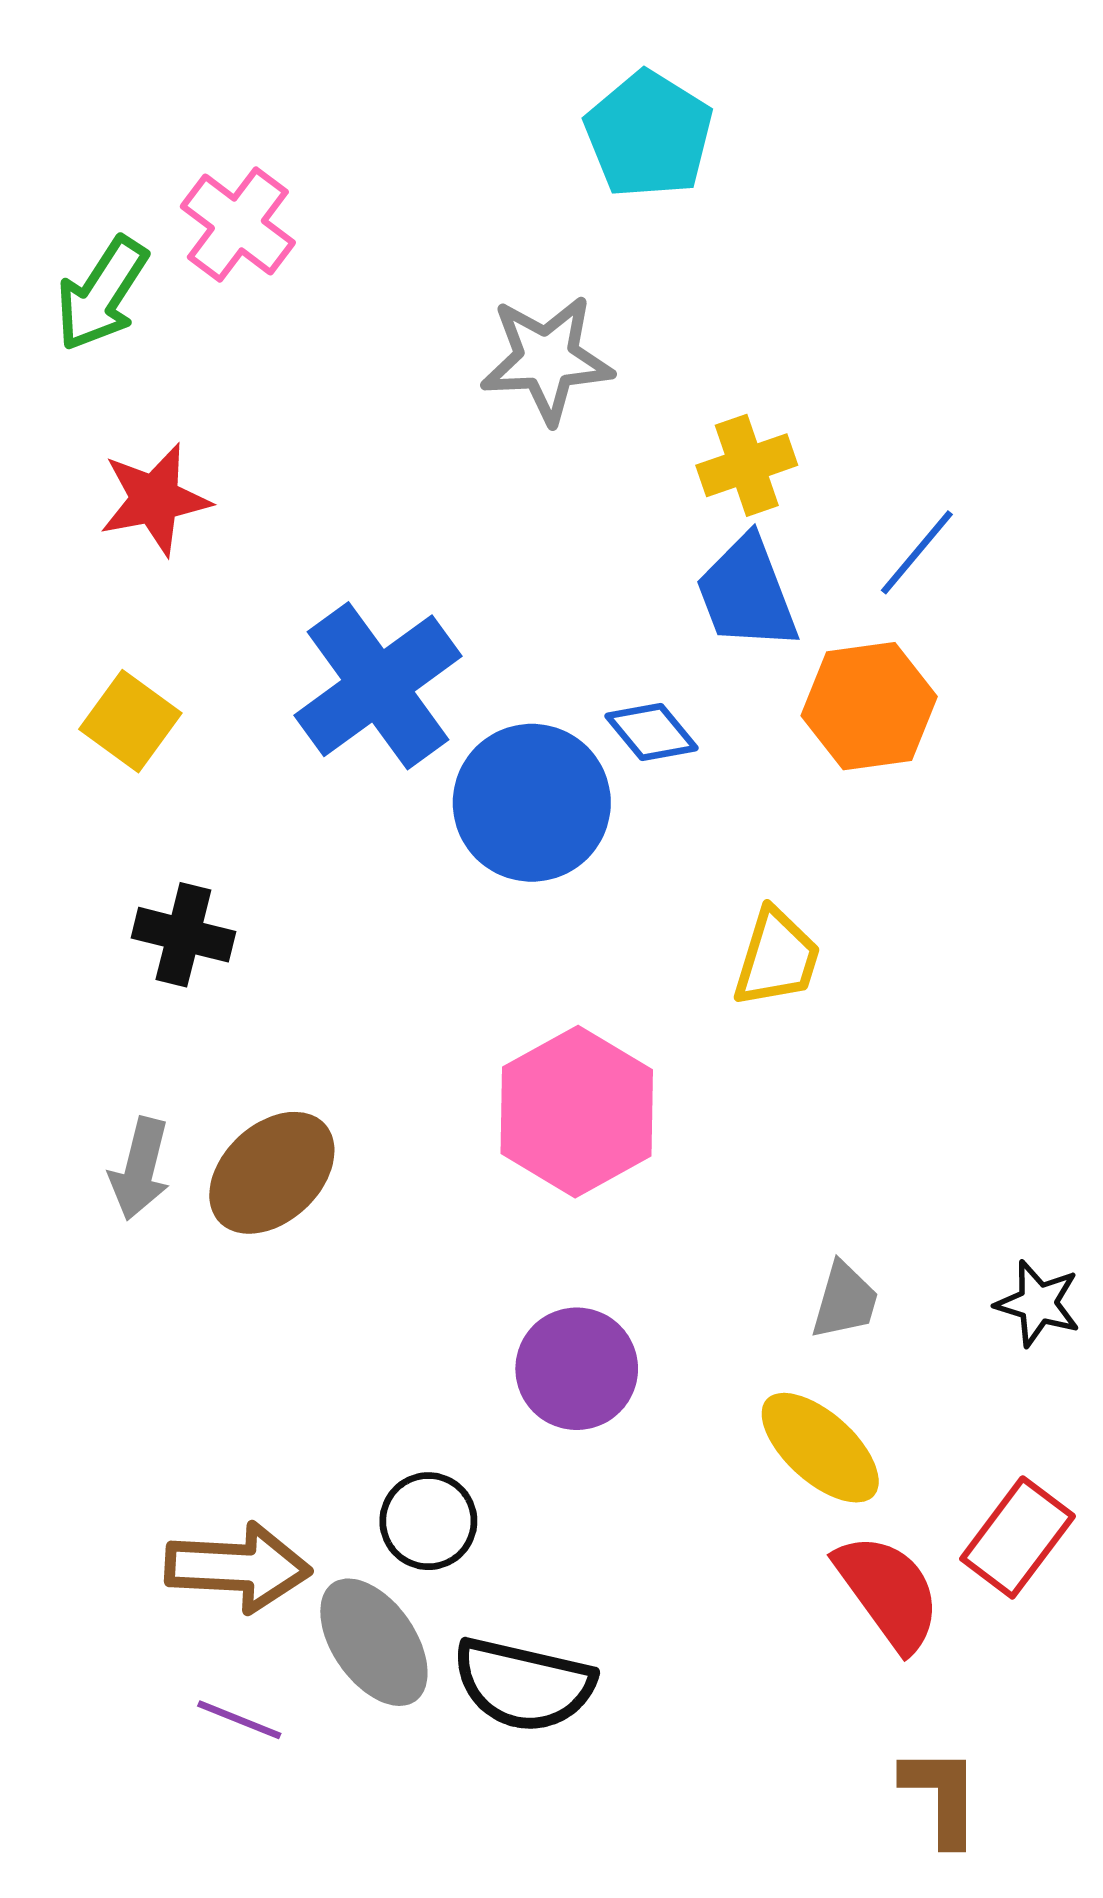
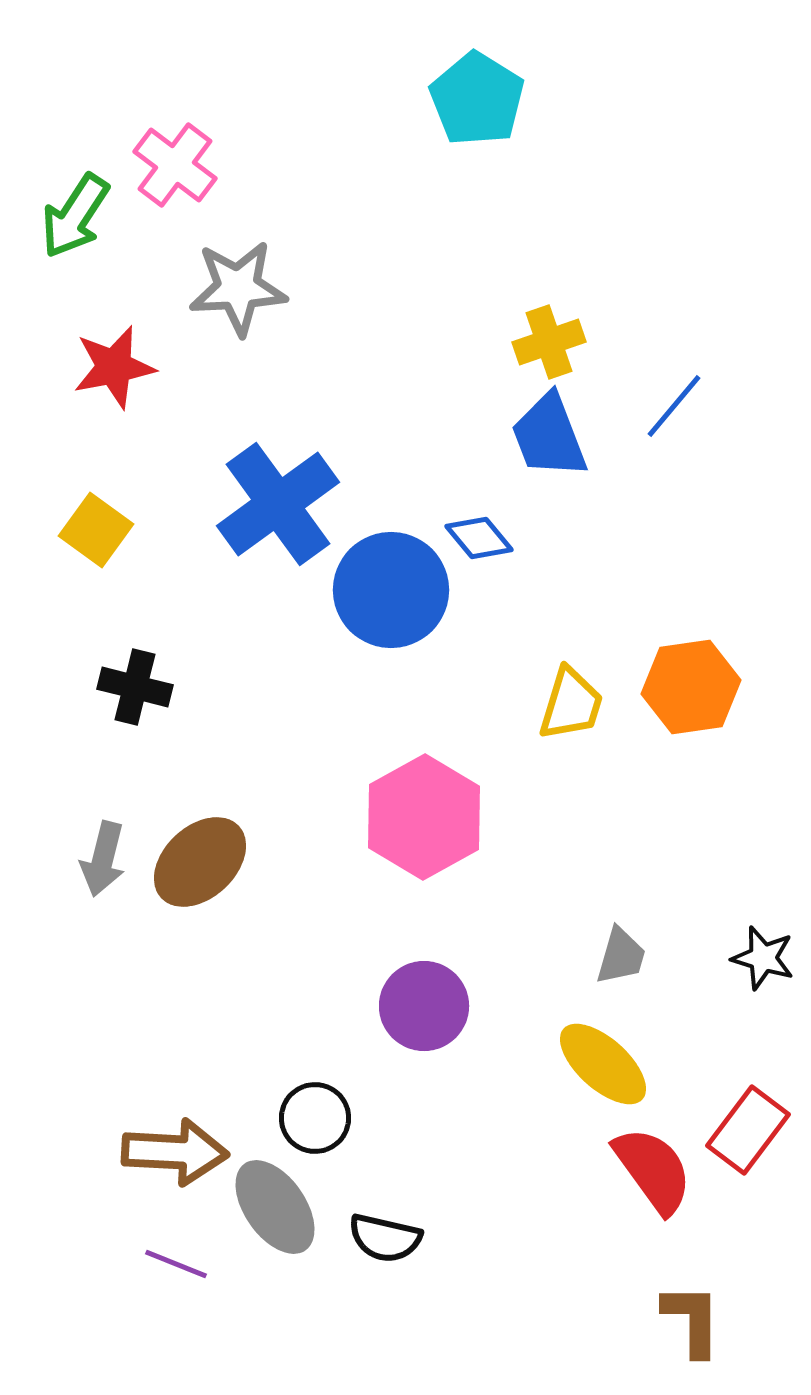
gray star: (547, 359) -> (238, 288), moved
orange hexagon: (869, 706) -> (691, 687), moved
black semicircle: (524, 1684) -> (385, 1238), size x0.7

